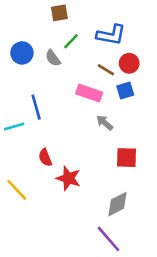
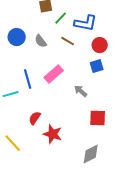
green line: (71, 41) -> (61, 18), moved
brown line: (106, 70) -> (68, 41), moved
pink rectangle: (89, 93) -> (54, 74), moved, turned -60
red semicircle: (45, 158) -> (35, 118), turned 56

